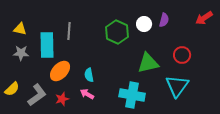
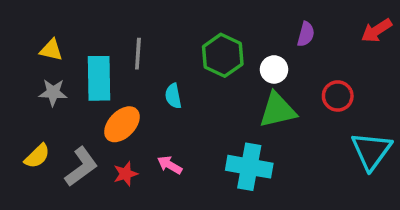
white circle: (144, 24) -> (274, 69), moved
cyan semicircle: (89, 75) -> (173, 96), moved
cyan triangle: (177, 86) -> (371, 151), moved

